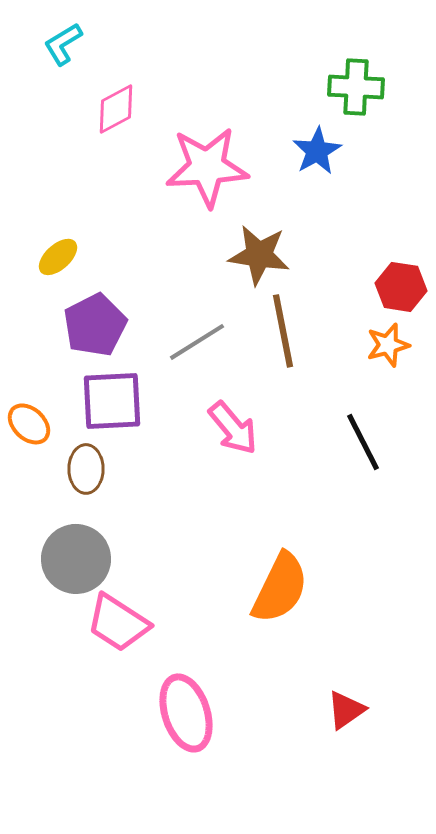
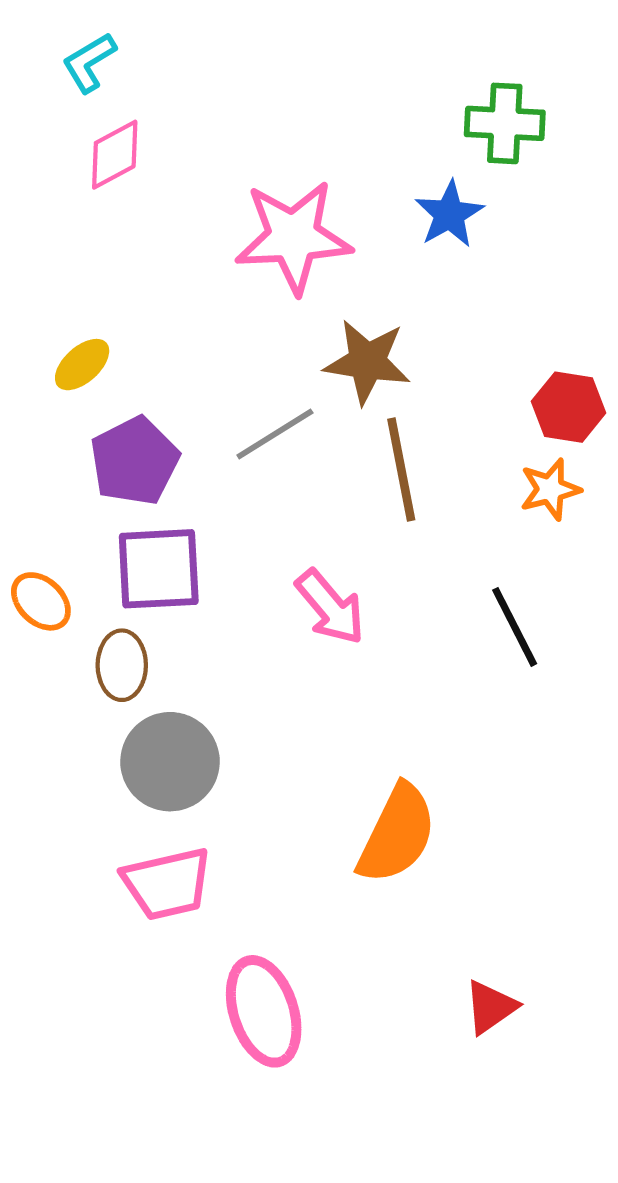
pink diamond: (116, 109) -> (115, 155), moved
gray line: (197, 342) -> (275, 434), moved
gray circle: (76, 559) -> (170, 762), moved
pink trapezoid: (118, 623) -> (167, 884), turned -46

